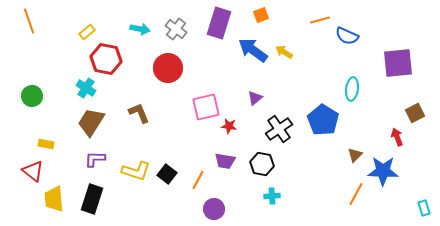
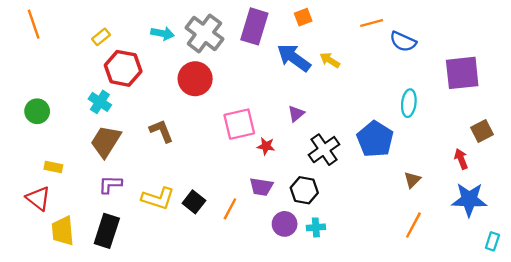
gray cross: (176, 29) -> (204, 33), size x1.5
blue star: (383, 171) -> (469, 200), moved
cyan rectangle: (424, 208) -> (492, 241), turned 35
purple circle: (214, 209) -> (285, 224), moved

